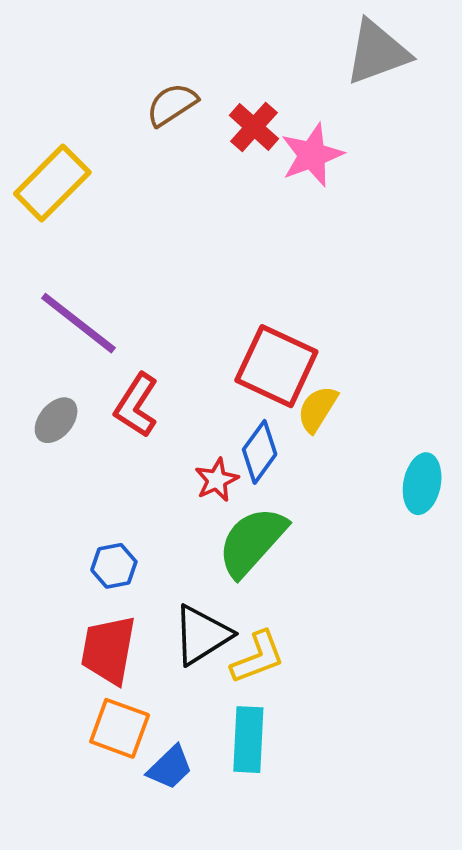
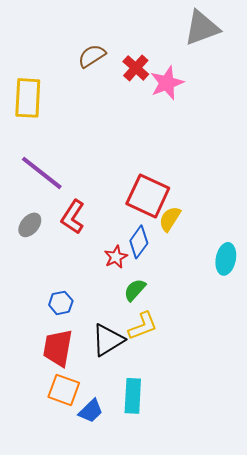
yellow rectangle: (52, 183) -> (28, 98), turned -42
green semicircle: (252, 542) -> (135, 290), size x0.6
yellow L-shape: (258, 657) -> (143, 326), moved

